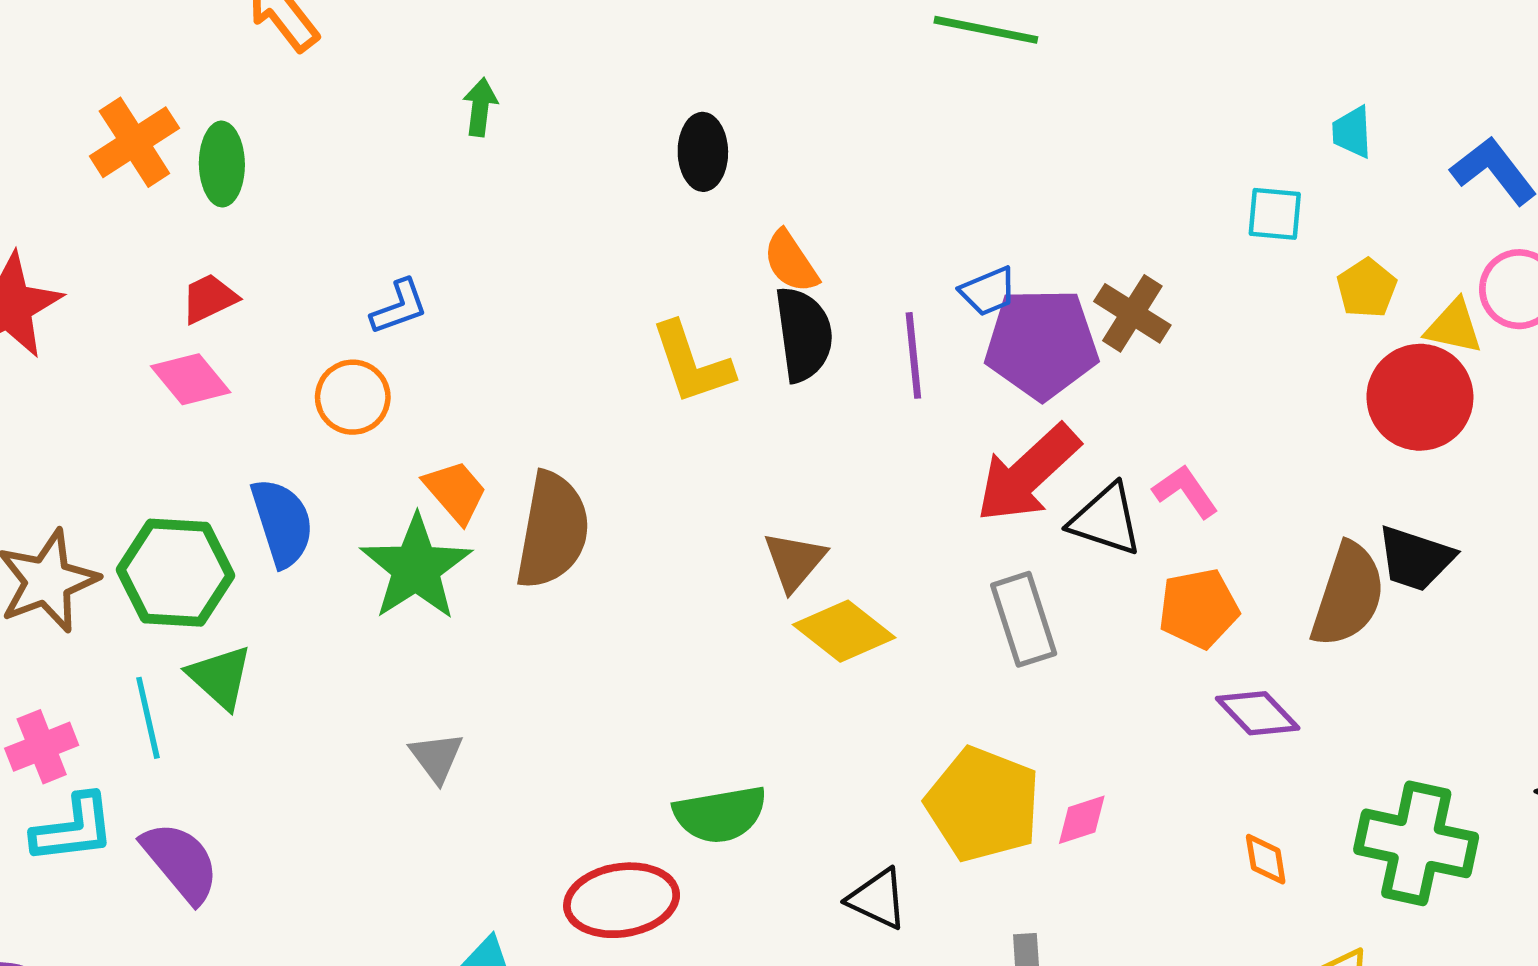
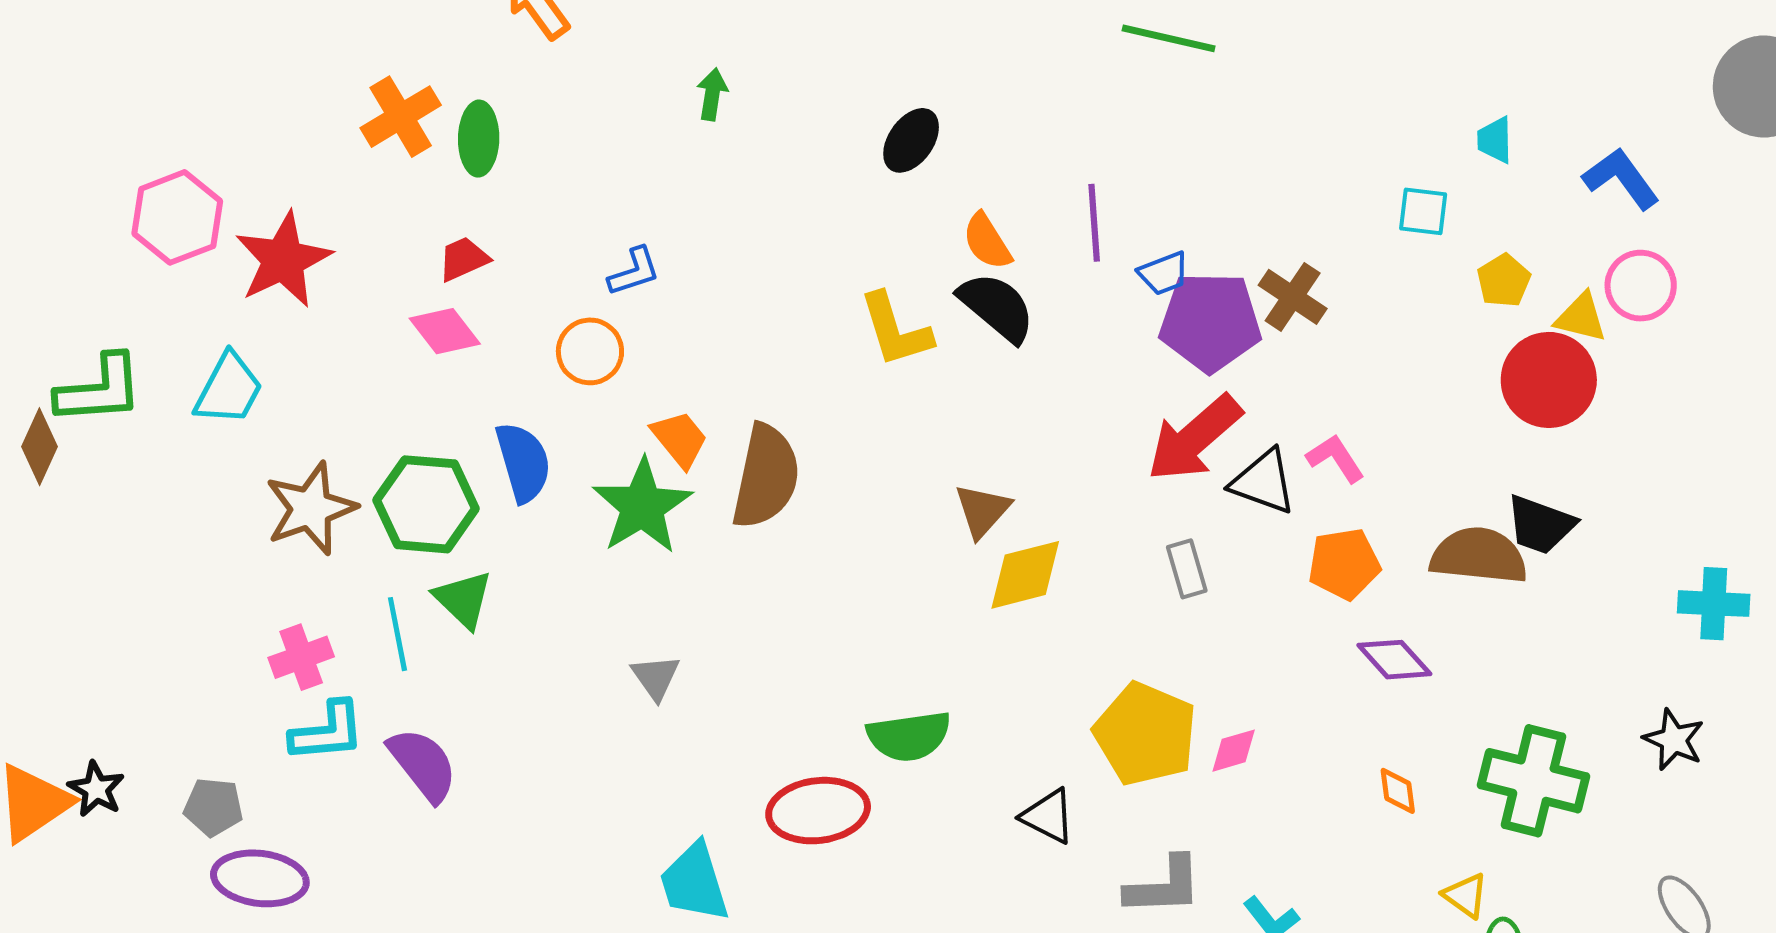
black ellipse: (703, 152) -> (911, 140), turned 34
black semicircle: (804, 334) -> (997, 307), turned -44
purple line: (913, 355) -> (1094, 223), moved
brown semicircle: (1348, 595) -> (1479, 556), turned -104
gray rectangle: (1024, 619) -> (1187, 569), size x0.7
yellow diamond: (844, 631) -> (1025, 575), turned -54

